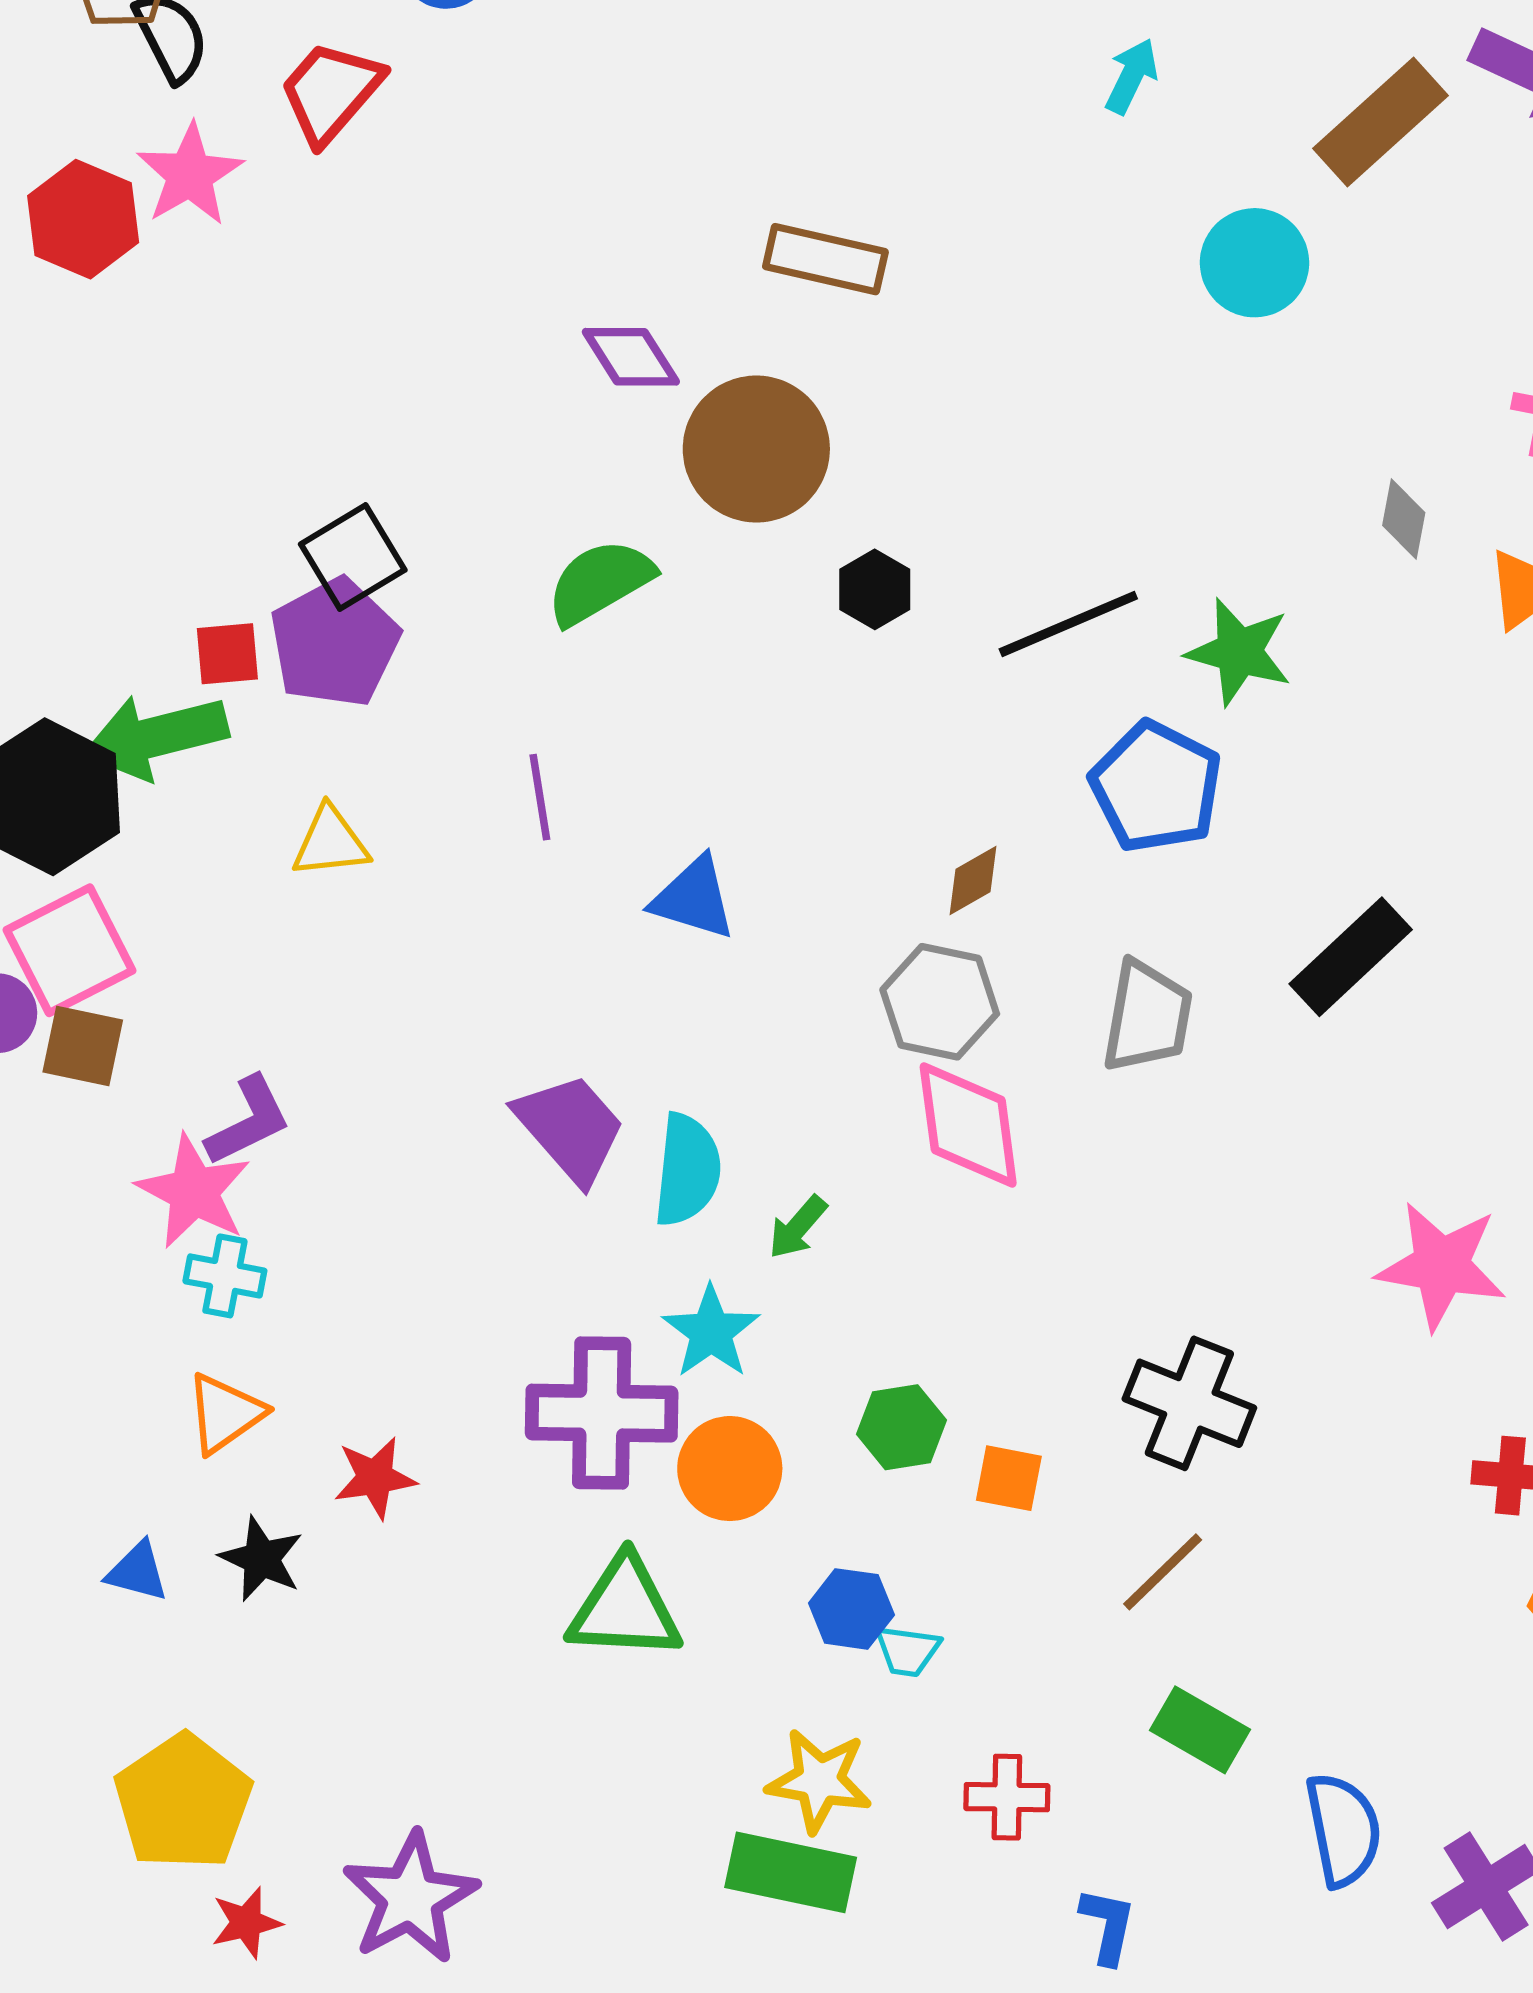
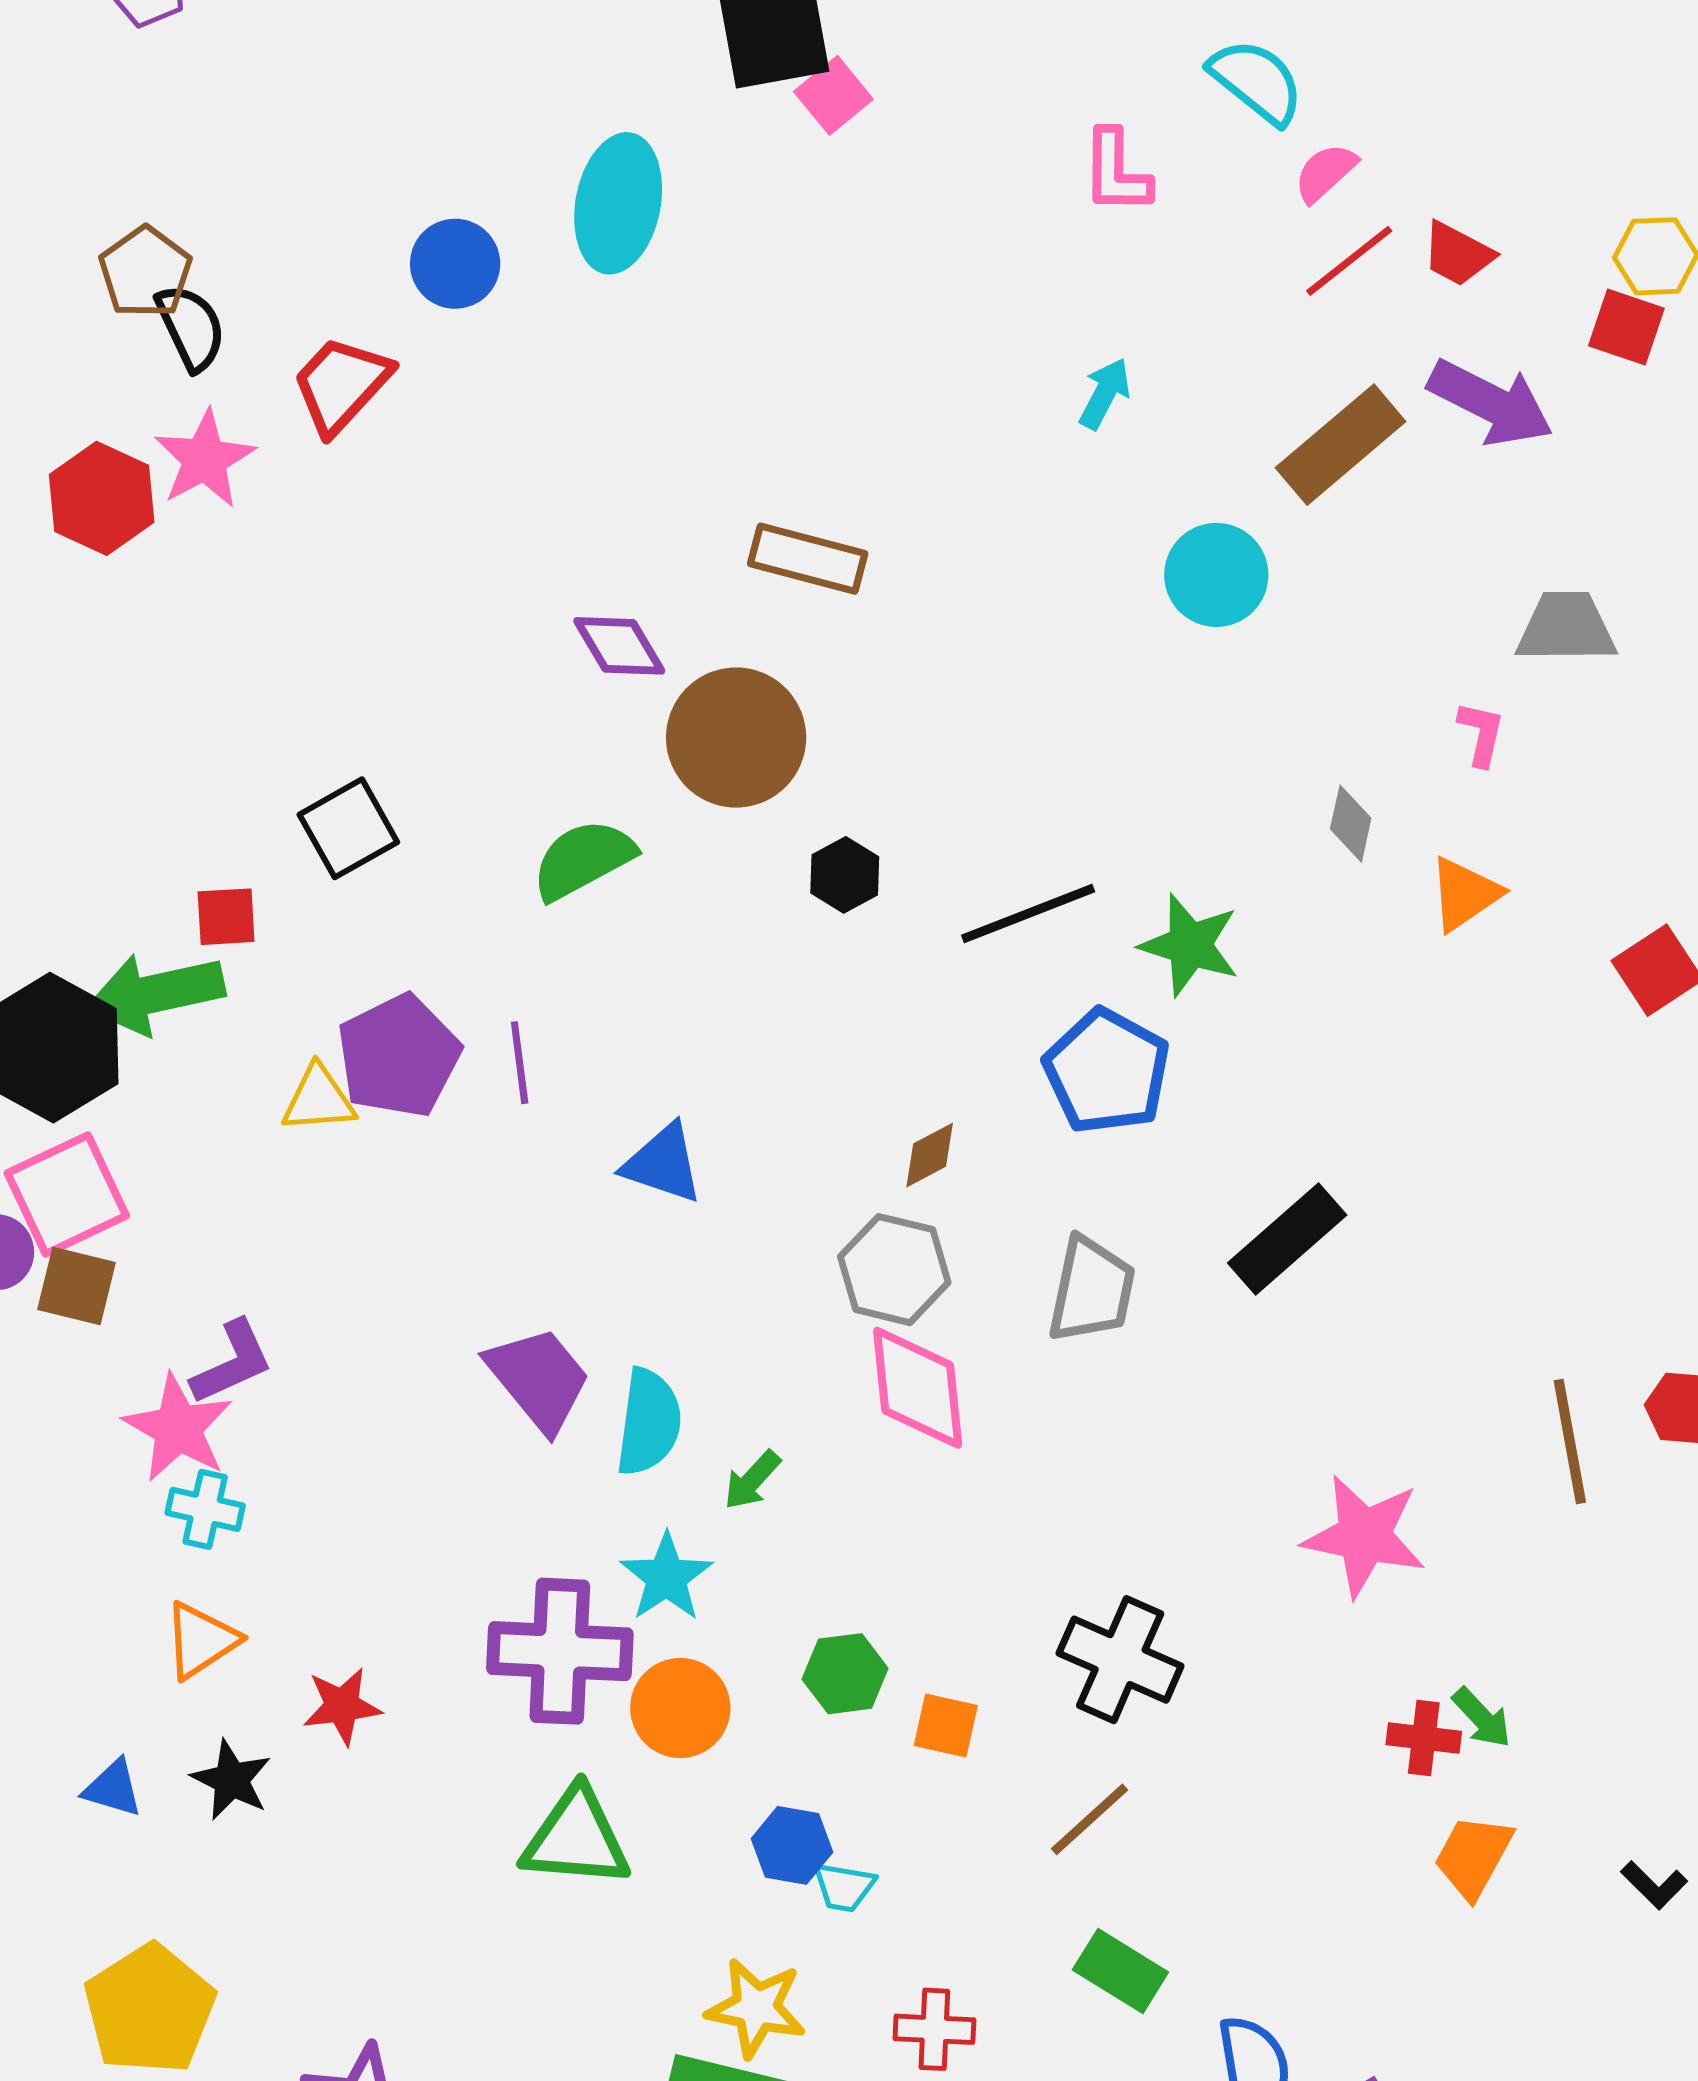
purple pentagon: (335, 643) -> (399, 1056), moved

